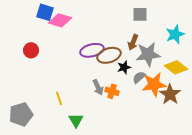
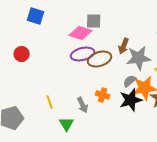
gray square: (140, 14) -> (94, 21), moved
pink diamond: (60, 20) -> (81, 33), moved
black star: (124, 67) -> (131, 100), moved, size x1.6
gray arrow: (98, 87) -> (83, 105), moved

